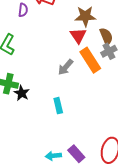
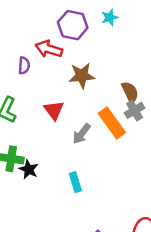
brown star: (85, 16) -> (82, 76), moved
red triangle: (78, 36) -> (54, 110), moved

